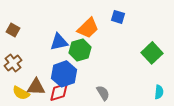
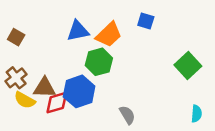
blue triangle: (59, 42) -> (78, 31), moved
brown triangle: (36, 87) -> (44, 88), moved
red diamond: (59, 92) -> (57, 103), moved
yellow semicircle: (21, 93) -> (25, 100), moved

